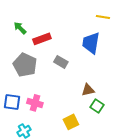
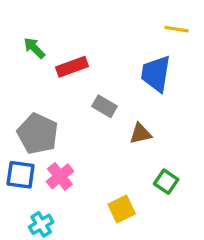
gray pentagon: (25, 65) -> (38, 134), moved
brown triangle: (88, 90) -> (140, 134), moved
pink cross: (35, 103) -> (60, 176), turned 35

